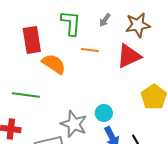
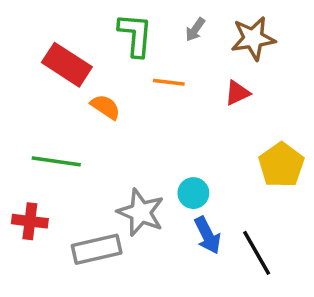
red rectangle: (32, 40) -> (67, 65), turned -48
red triangle: (129, 56) -> (237, 93), size x0.6
orange semicircle: (54, 64) -> (105, 107), size x0.7

